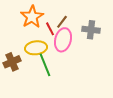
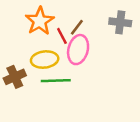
gray cross: (91, 30) -> (120, 22), moved
green line: (45, 65) -> (56, 81), turned -70

